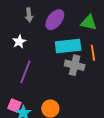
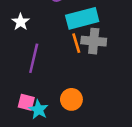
orange line: (93, 53) -> (76, 43), moved

